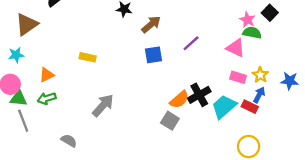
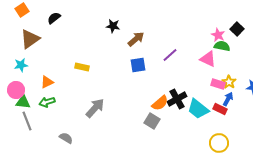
pink rectangle: (238, 77) -> (218, 84), moved
cyan trapezoid: (224, 107) -> (198, 109), turned -100

